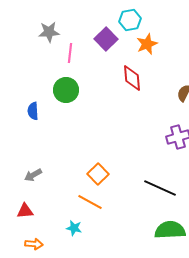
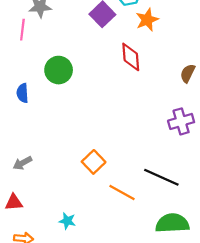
pink line: (70, 53) -> (22, 30), moved
orange line: (90, 202) -> (122, 193), moved

